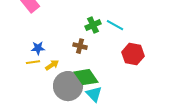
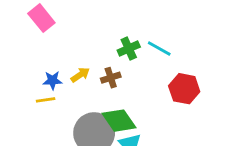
brown cross: (80, 46) -> (111, 78), turned -32
yellow arrow: (52, 65) -> (80, 75), moved

